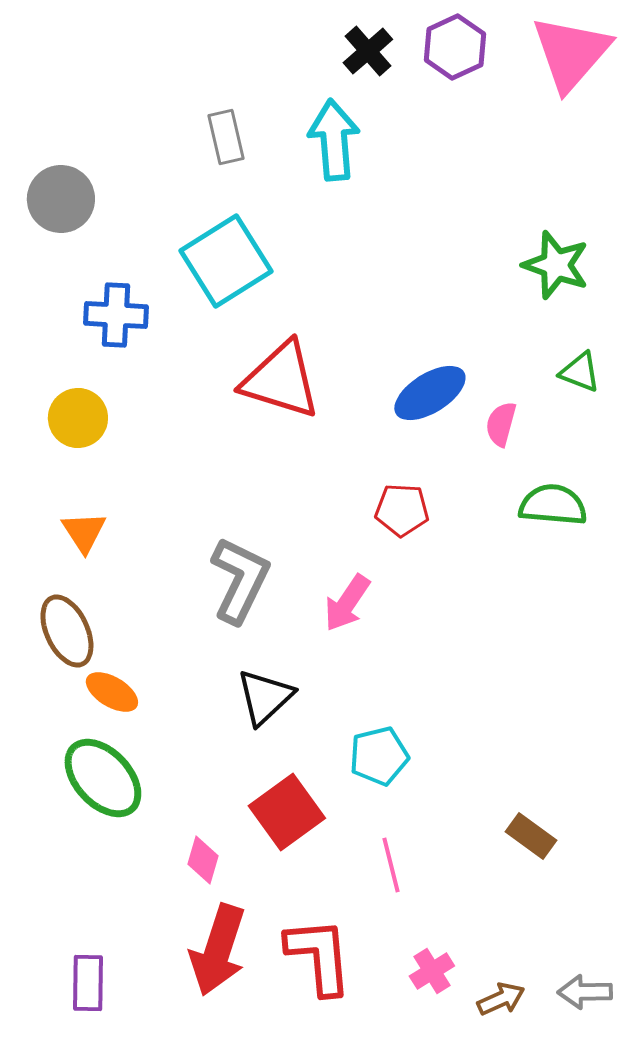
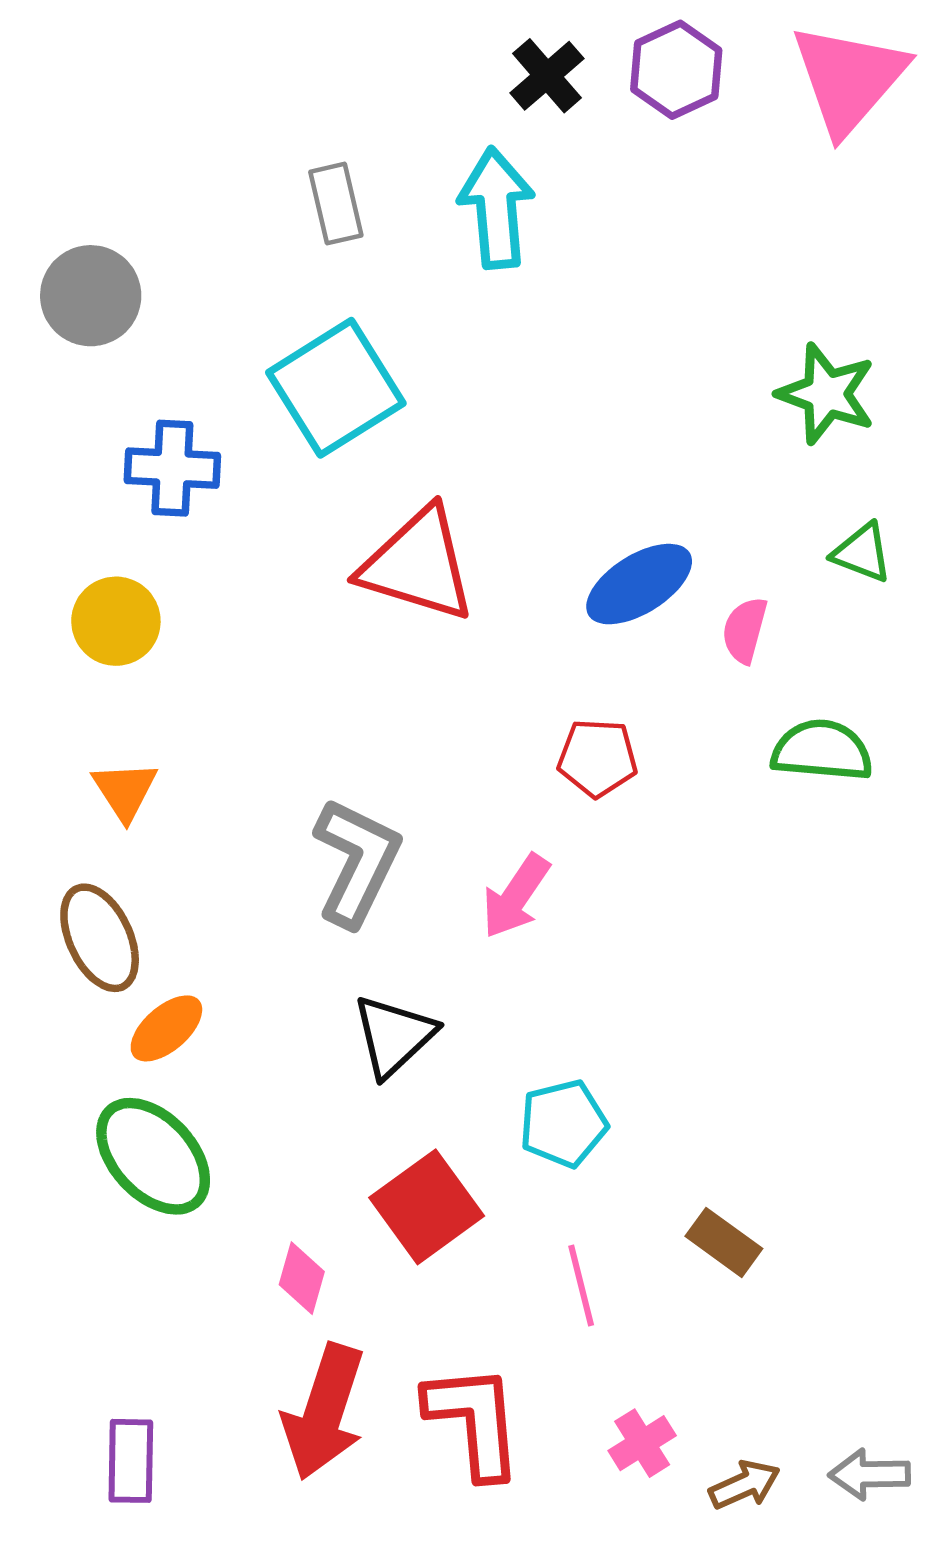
orange ellipse: (112, 692) -> (166, 1028), turned -72
brown rectangle: (531, 836) -> (724, 1242), moved

